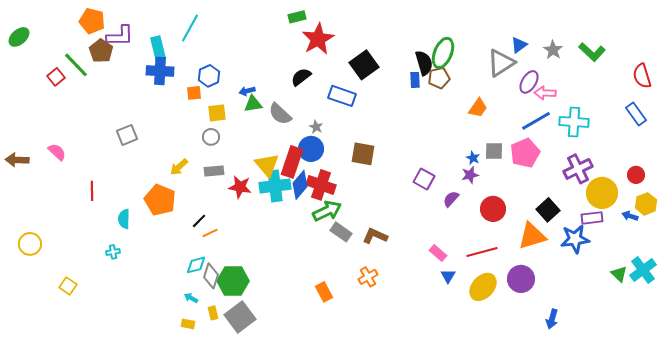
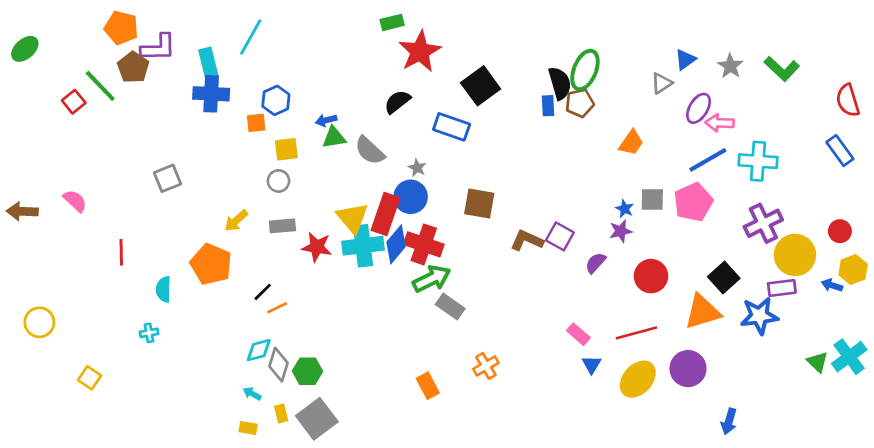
gray triangle: (501, 63) -> (662, 83), size x0.6
brown L-shape: (375, 236) -> (527, 240), moved
green hexagon: (233, 281) -> (308, 371), size x0.7

